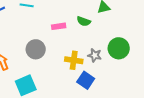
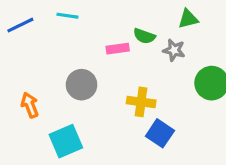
green semicircle: (84, 21) -> (144, 36), moved
gray star: (95, 55) -> (174, 50), moved

